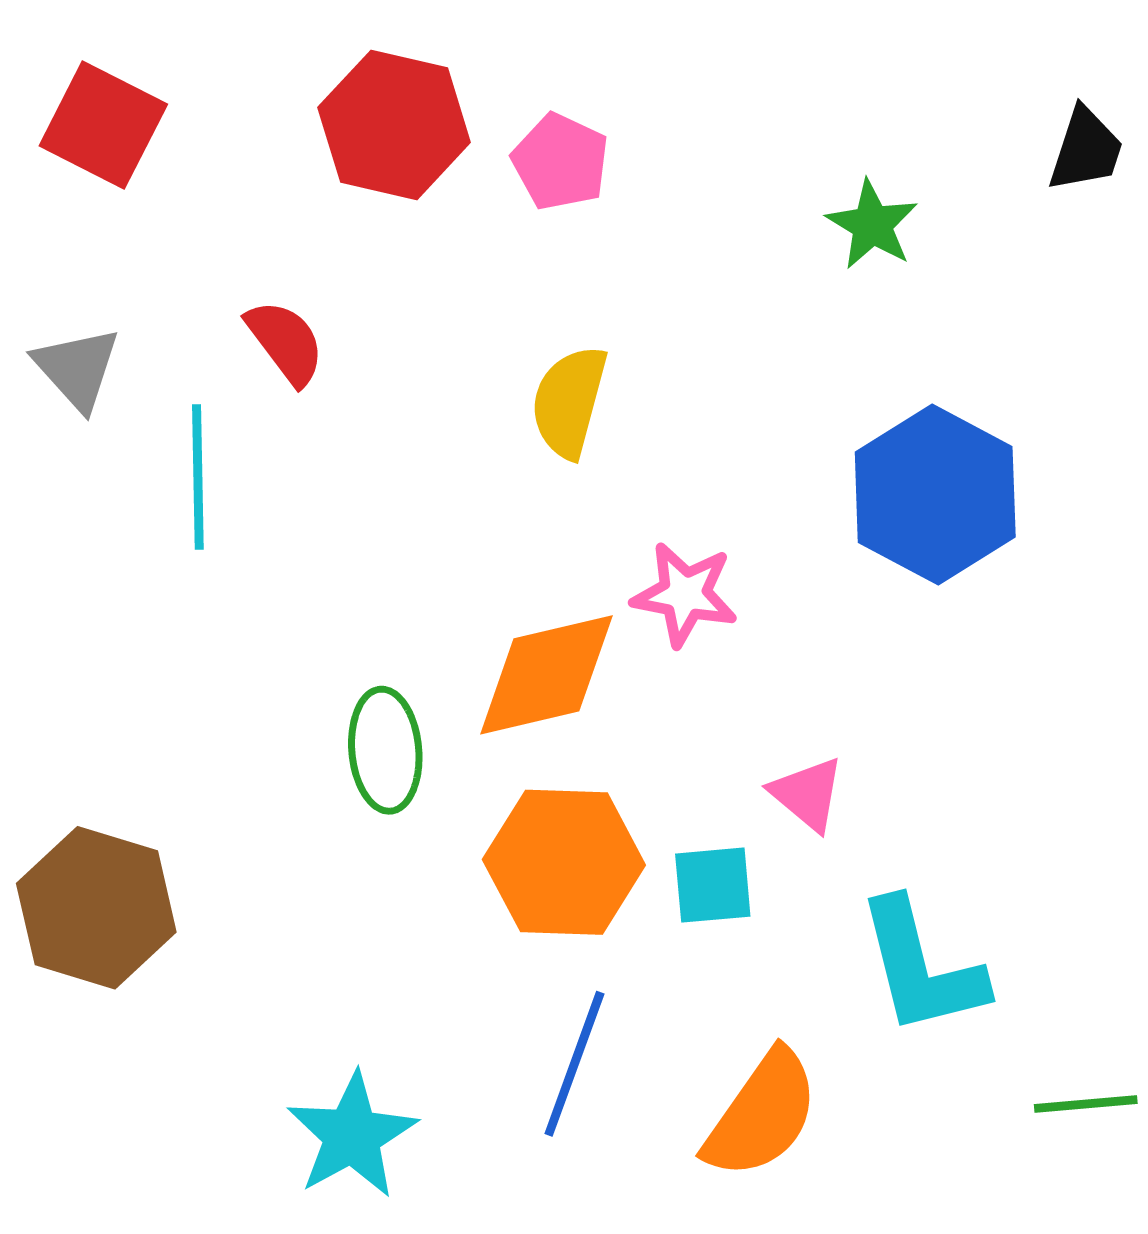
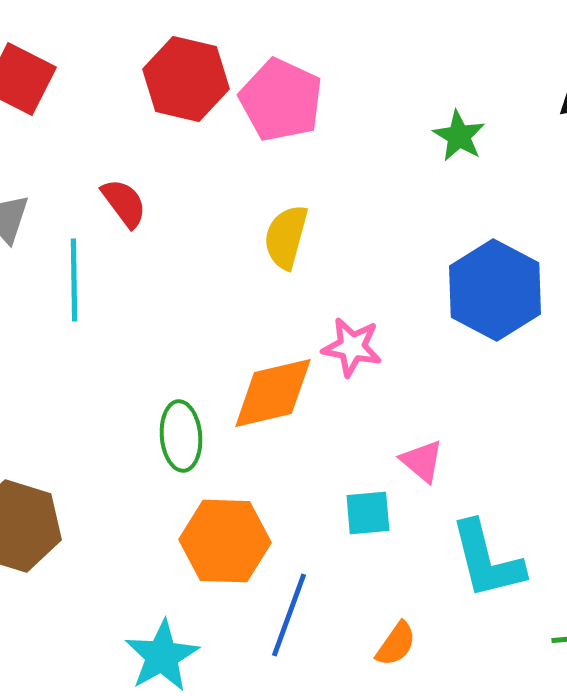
pink pentagon: (560, 162) -> (281, 100), size x1.5
orange hexagon: (564, 862) -> (225, 541), moved
orange semicircle: (762, 1114) -> (396, 644), size x0.6

